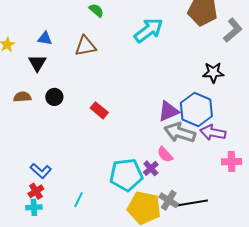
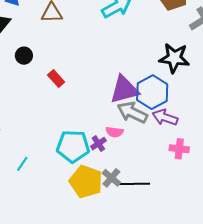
black star: (213, 72) -> (174, 58), size x1.4
black circle: (54, 97) -> (24, 56), moved
purple triangle: (168, 111) -> (124, 90), size x1.4
pink semicircle: (165, 154) -> (114, 132), turned -48

